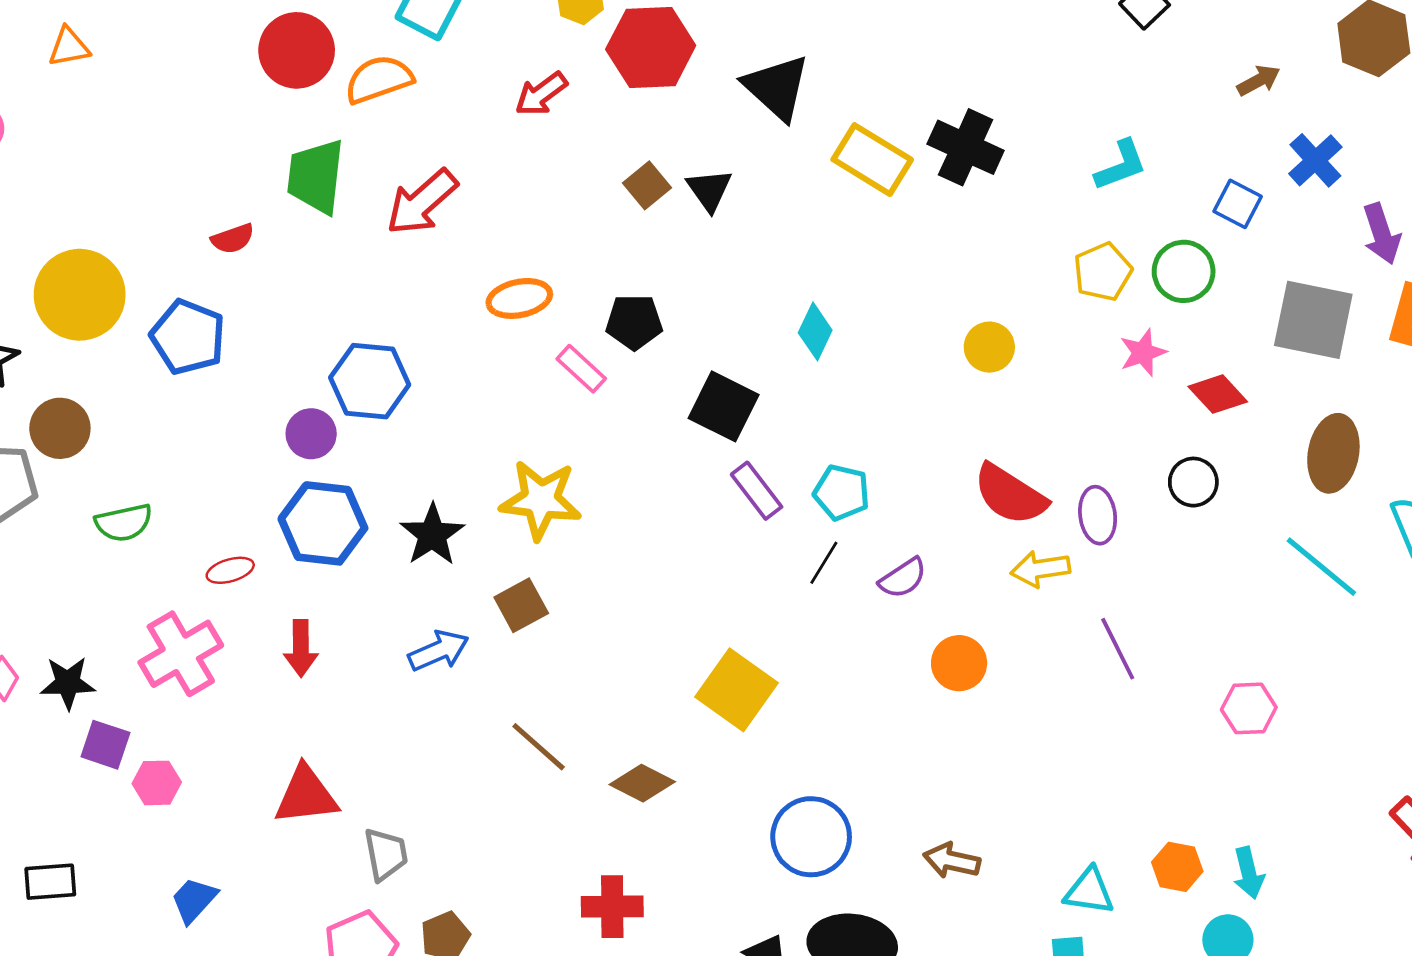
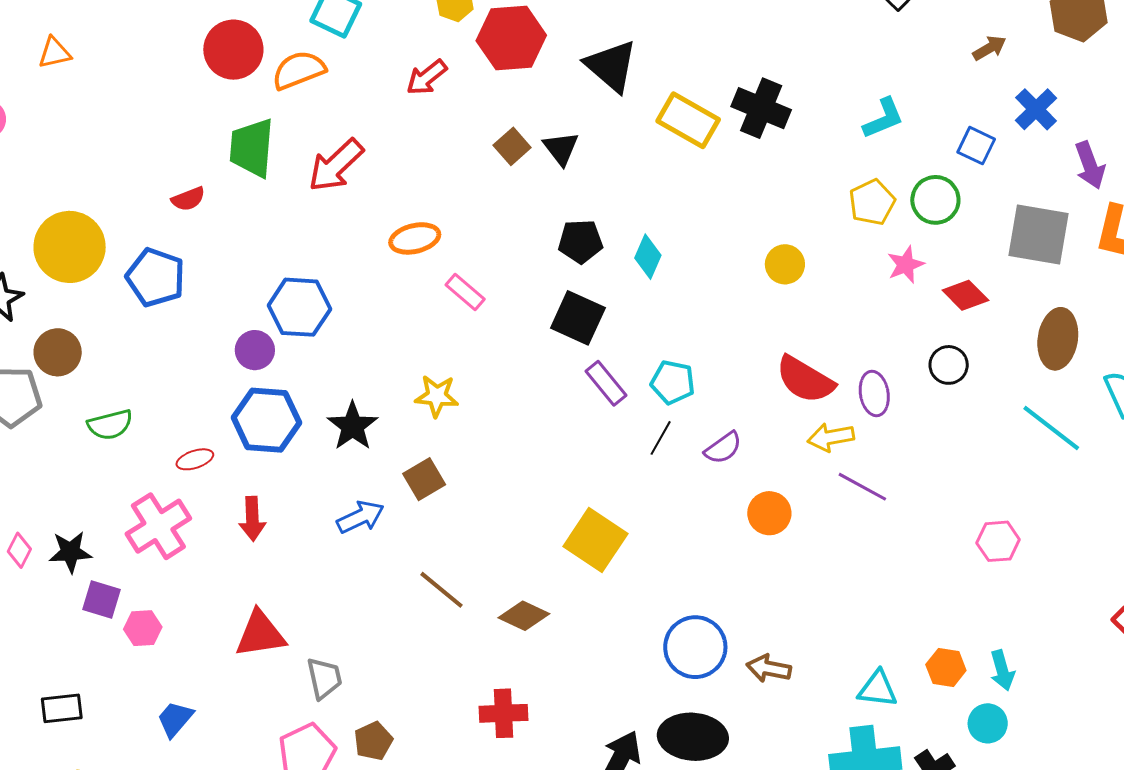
black pentagon: (634, 322) -> (580, 241), moved
yellow star: (541, 500) -> (437, 396), size x0.7
purple line: (1118, 649) -> (862, 487), moved, turned -33
blue circle: (811, 837) -> (695, 647), moved

